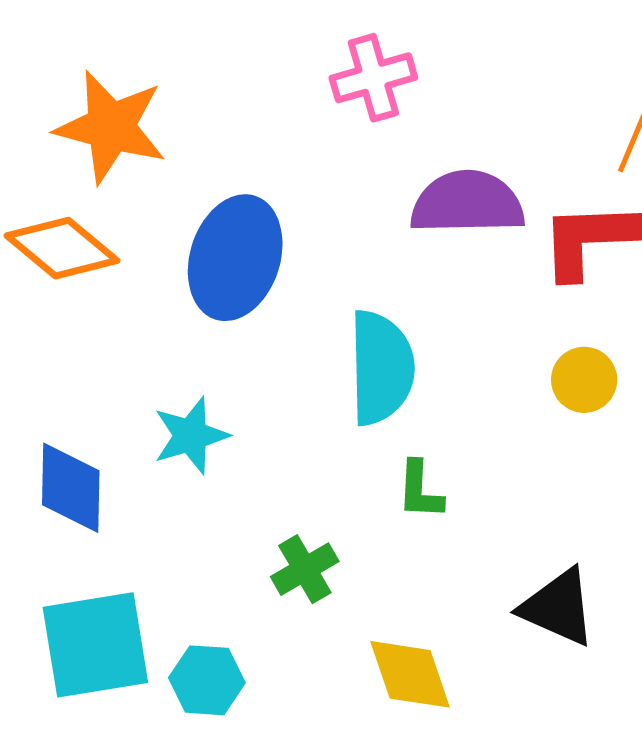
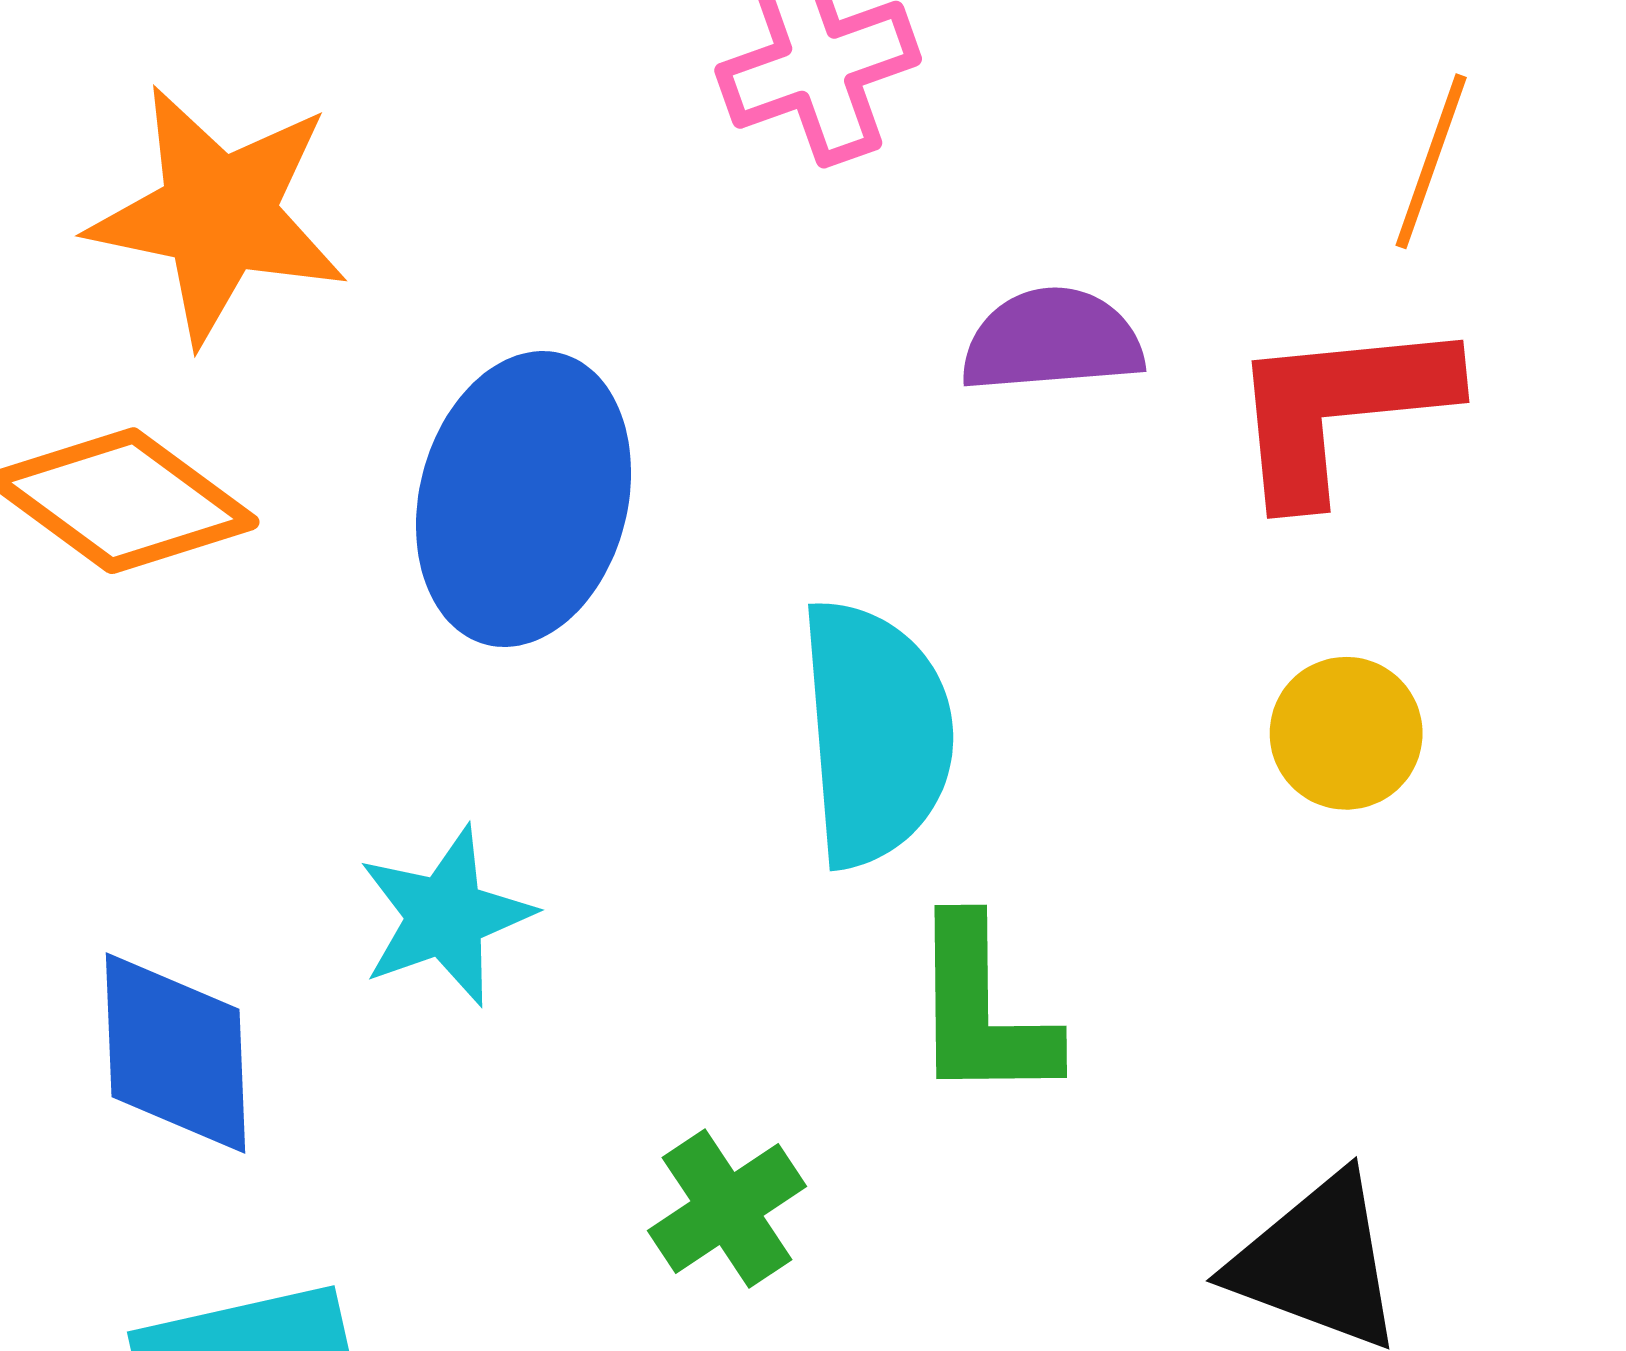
purple semicircle: (467, 203) -> (1052, 340), size x0.7
green L-shape: (420, 490) -> (982, 1011), size x1.4

